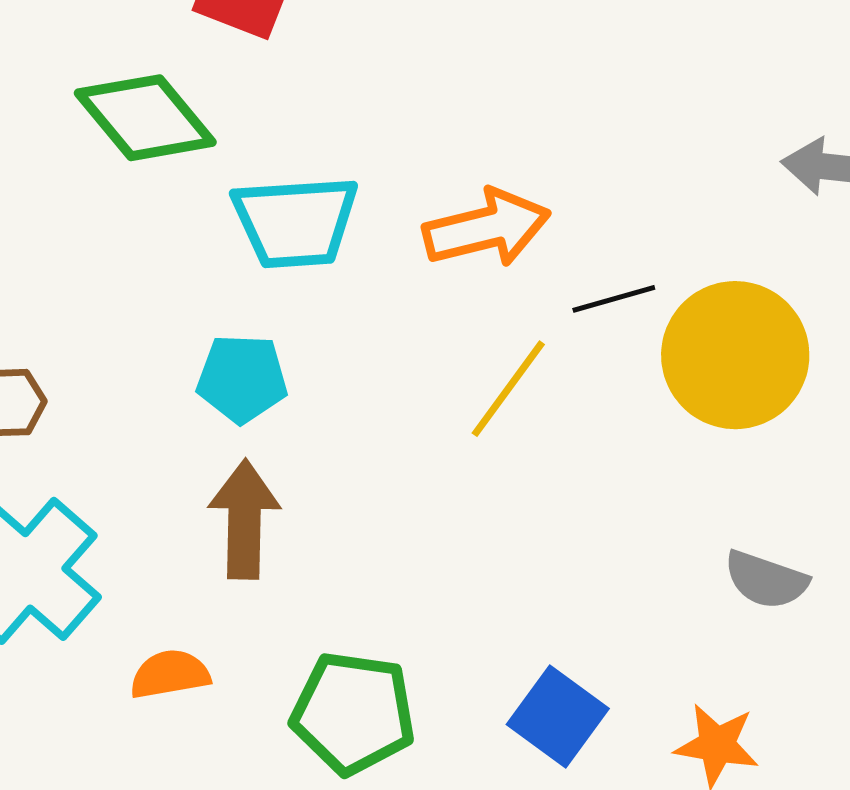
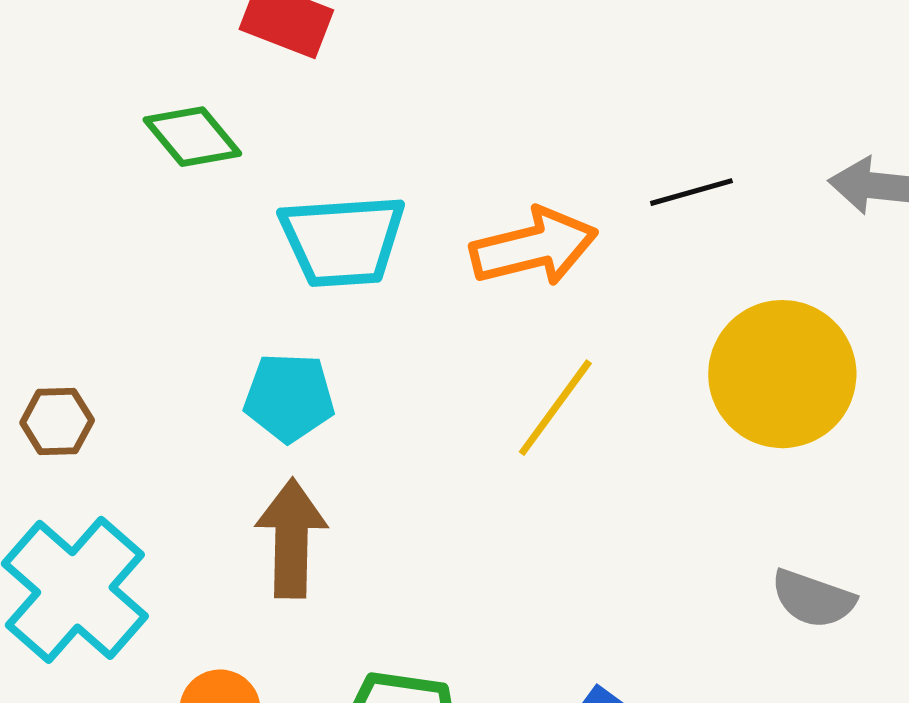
green diamond: (145, 118) -> (192, 137), size x0.7
black line: (614, 299) -> (691, 192), moved

